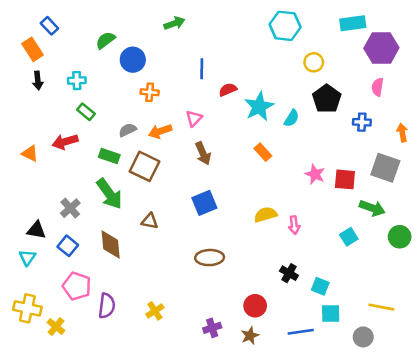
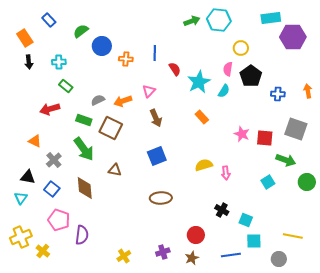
green arrow: (174, 23) -> (192, 21), moved
blue rectangle: (49, 26) -> (49, 20), moved
pink semicircle: (377, 87) -> (228, 69), moved
red semicircle: (228, 90) -> (175, 69), turned 80
orange cross: (150, 92) -> (126, 59), moved
orange arrow: (402, 133) -> (308, 91), moved
orange triangle: (30, 153) -> (35, 141), moved
yellow cross: (27, 308) -> (21, 237), turned -35
yellow cross: (155, 311) -> (124, 256), moved

